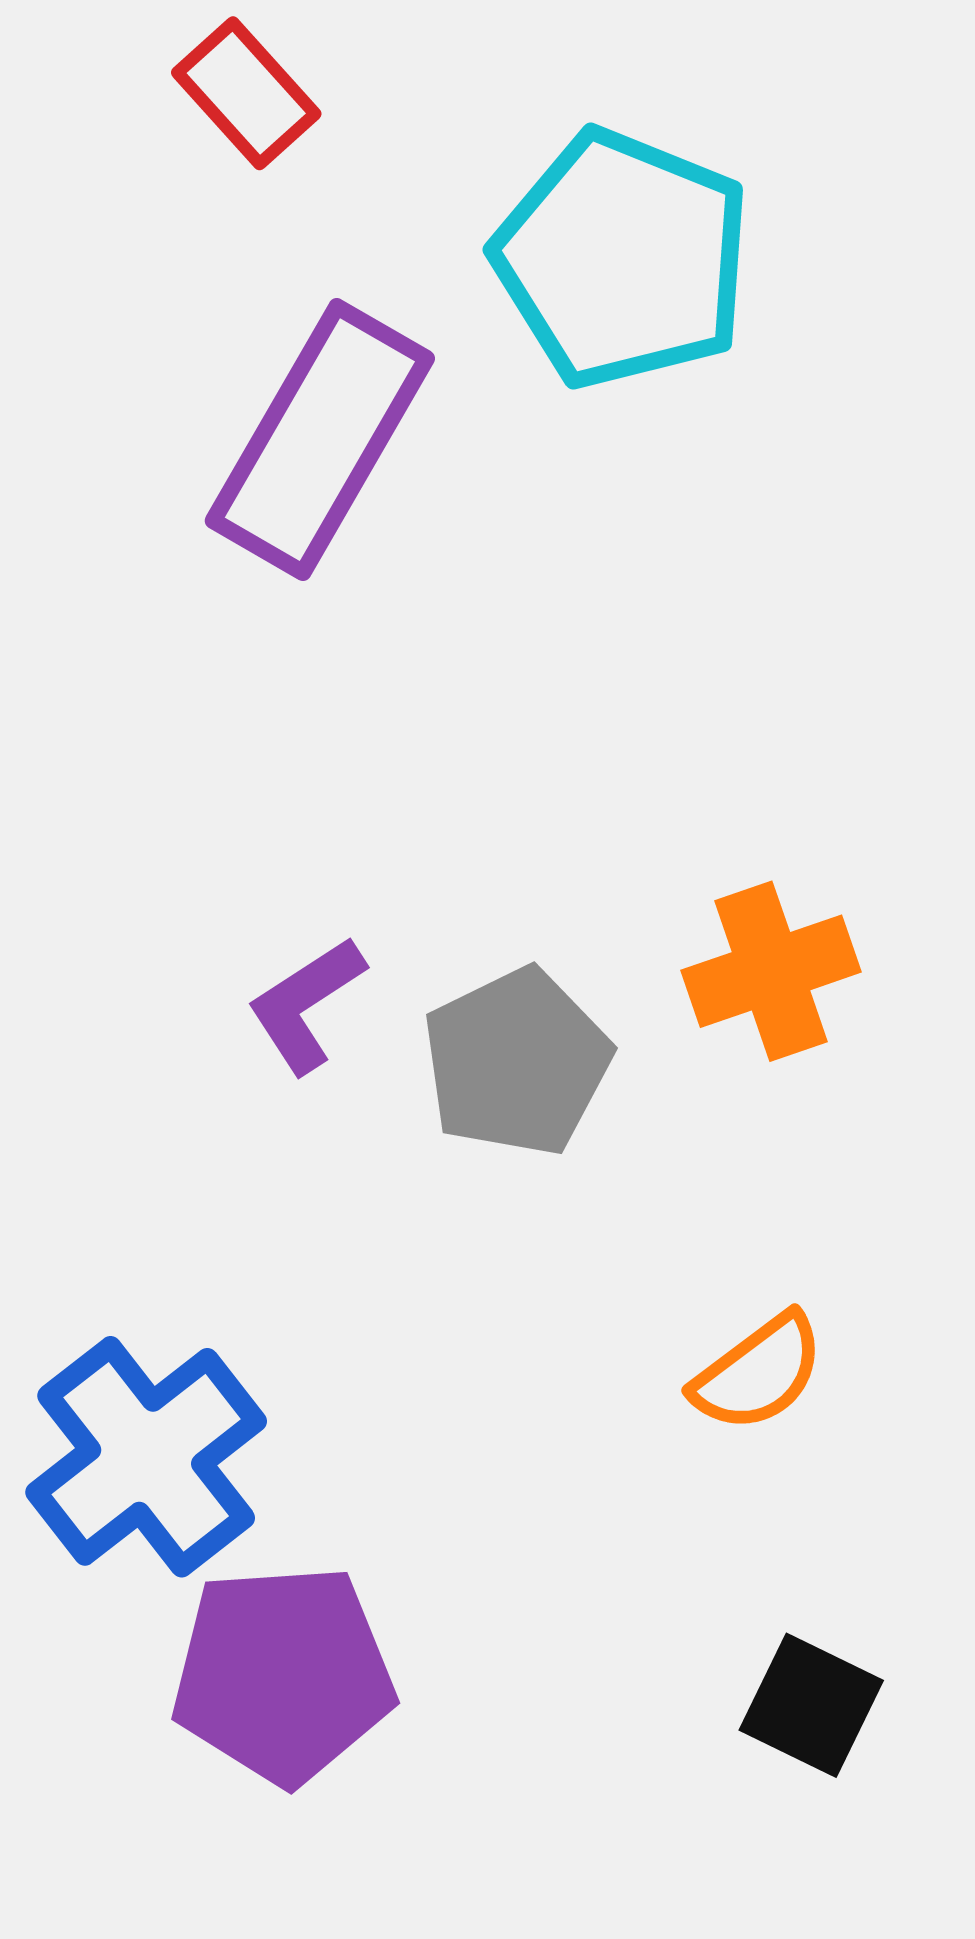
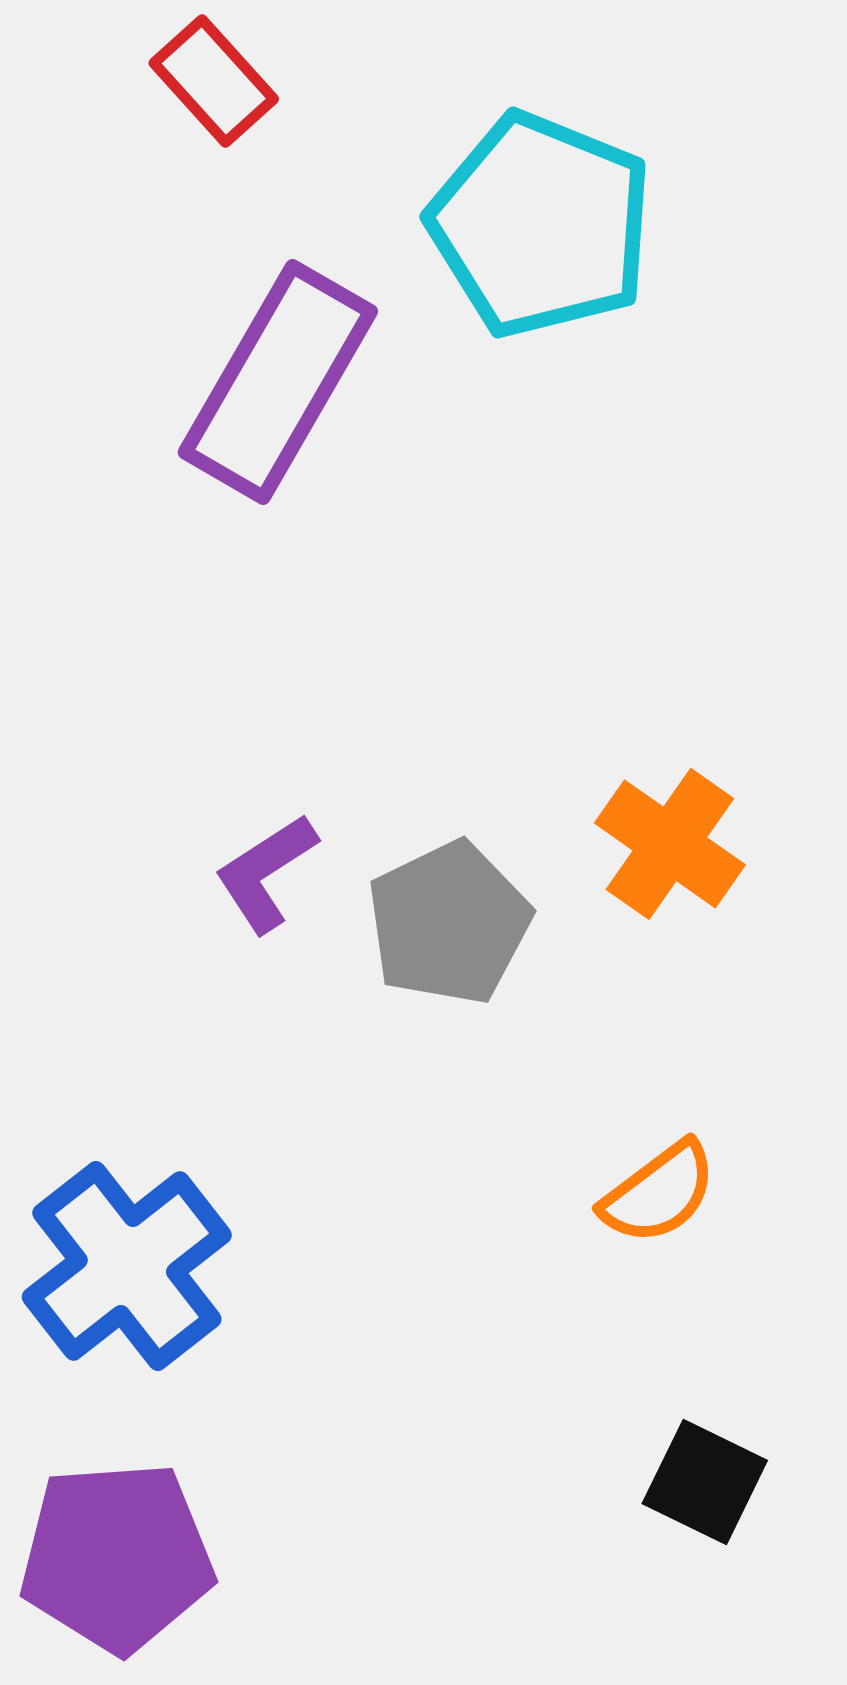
orange cross: (771, 971) -> (670, 844), turned -36
purple pentagon: (283, 1674) -> (117, 1557), moved

